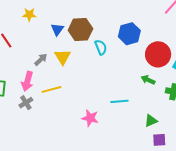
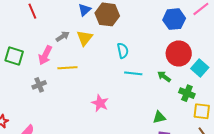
blue hexagon: (129, 34) -> (174, 19), moved
cyan semicircle: (101, 47) -> (123, 51), moved
cyan line: (119, 101) -> (133, 73), moved
gray cross: (26, 103) -> (39, 85), moved

